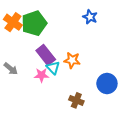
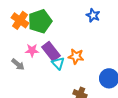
pink star: (41, 75) -> (32, 50), moved

